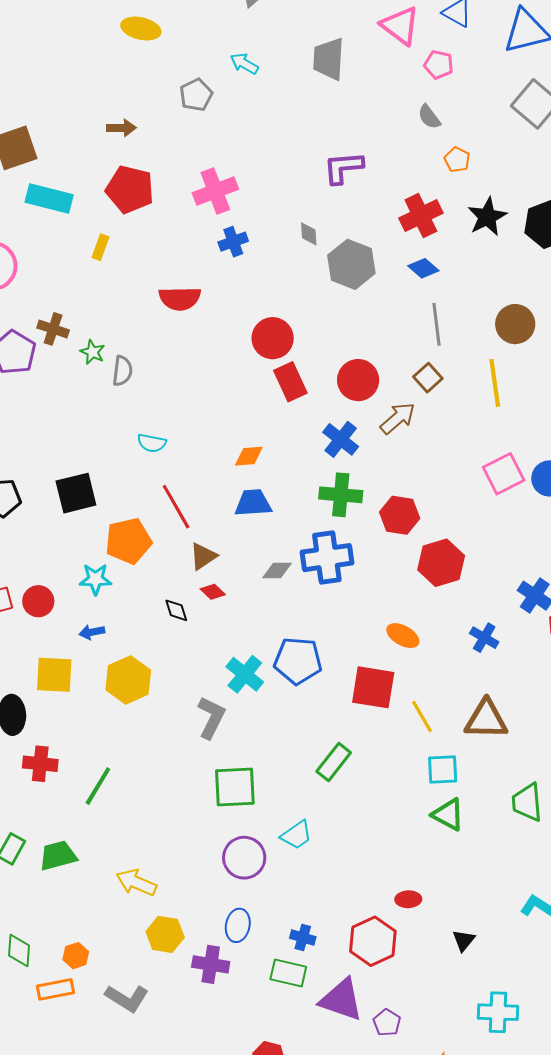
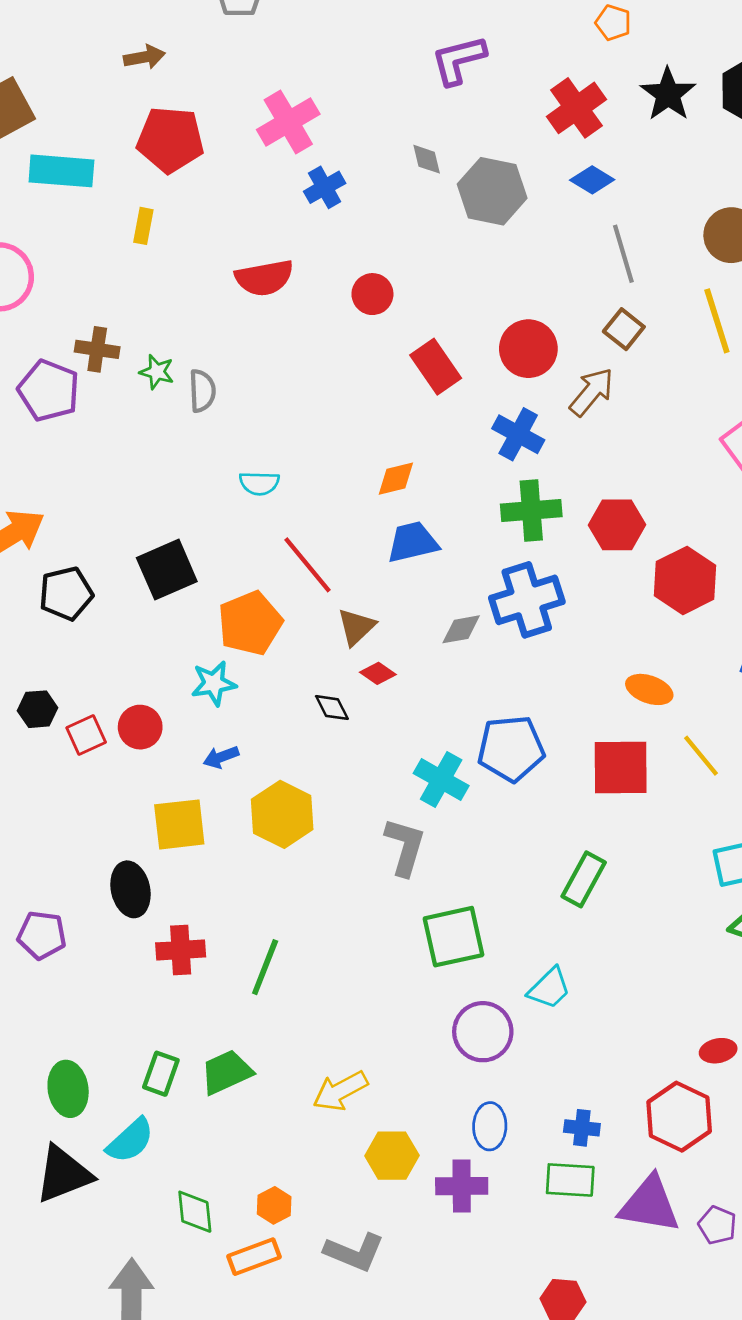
red circle: (273, 338) -> (372, 294), moved, size x0.7
yellow line: (422, 717) -> (701, 756), moved
yellow arrow: (136, 883) -> (340, 1091), turned -42

